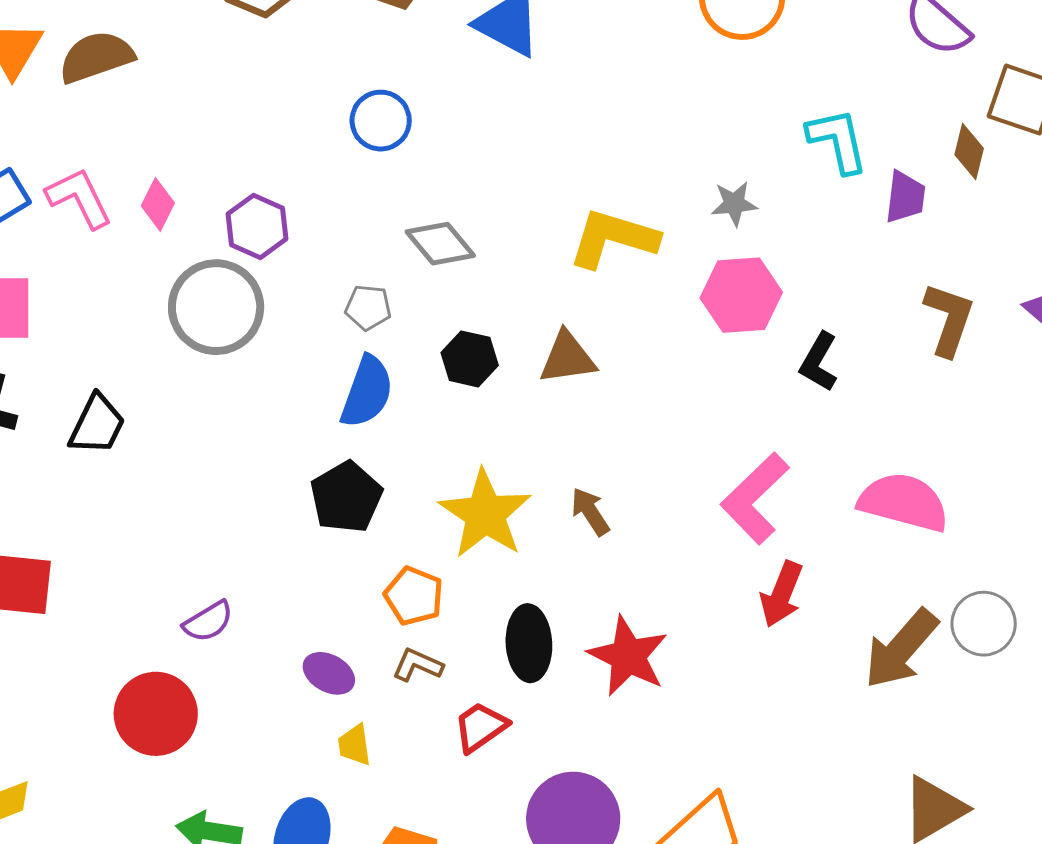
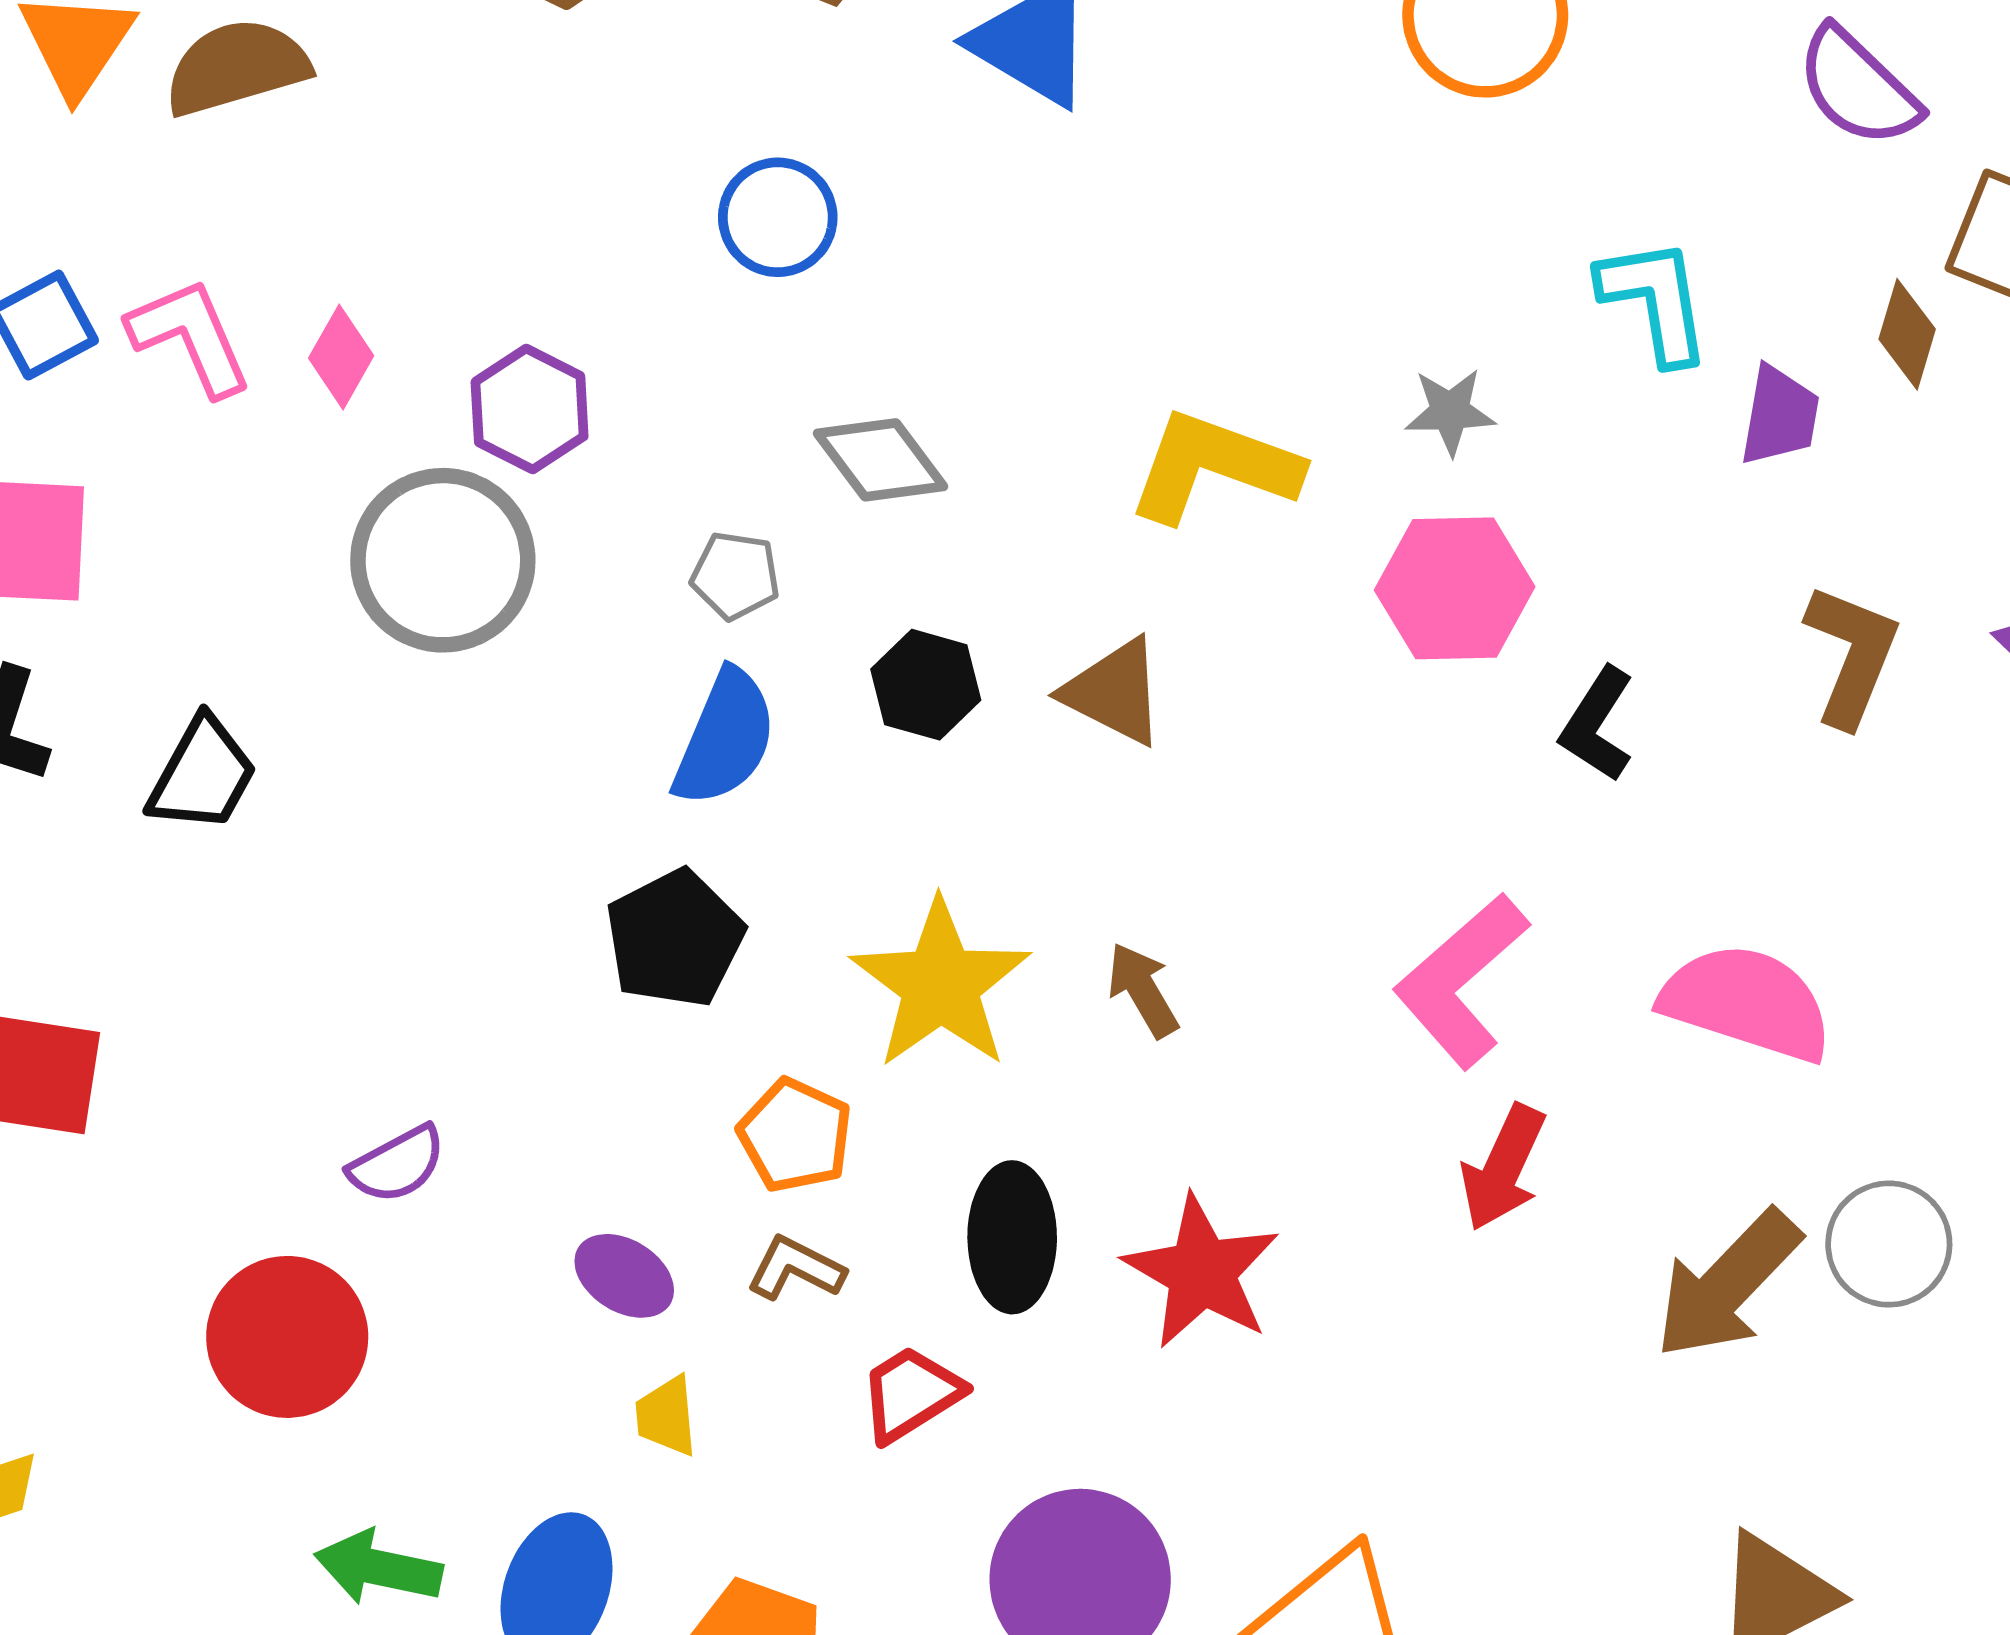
brown triangle: (568, 358) -> (1114, 692), turned 32

